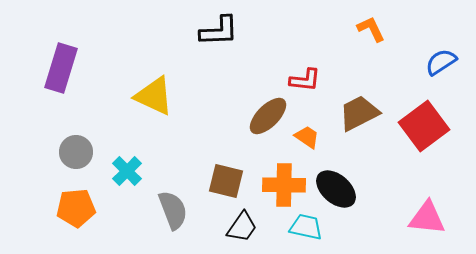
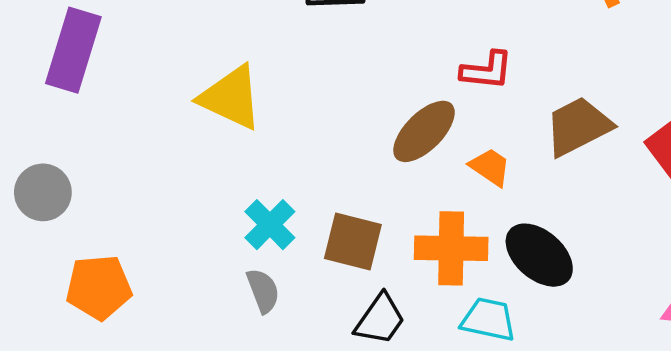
gray circle: (76, 152) -> (43, 192), moved
cyan cross: (127, 171) -> (270, 225), moved
gray semicircle: (173, 210) -> (263, 291), size x0.7

